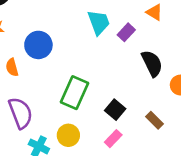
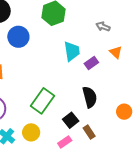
blue circle: (38, 45) -> (18, 37), moved
black semicircle: (152, 63) -> (90, 97), moved
brown rectangle: (155, 120) -> (89, 132), moved

